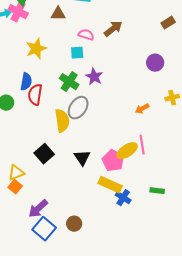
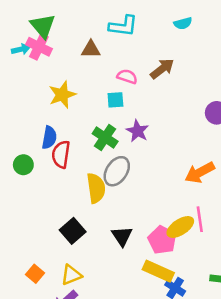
orange arrow: (142, 109) -> (200, 173), size x1.6
yellow triangle: (16, 173) -> (71, 275), moved

